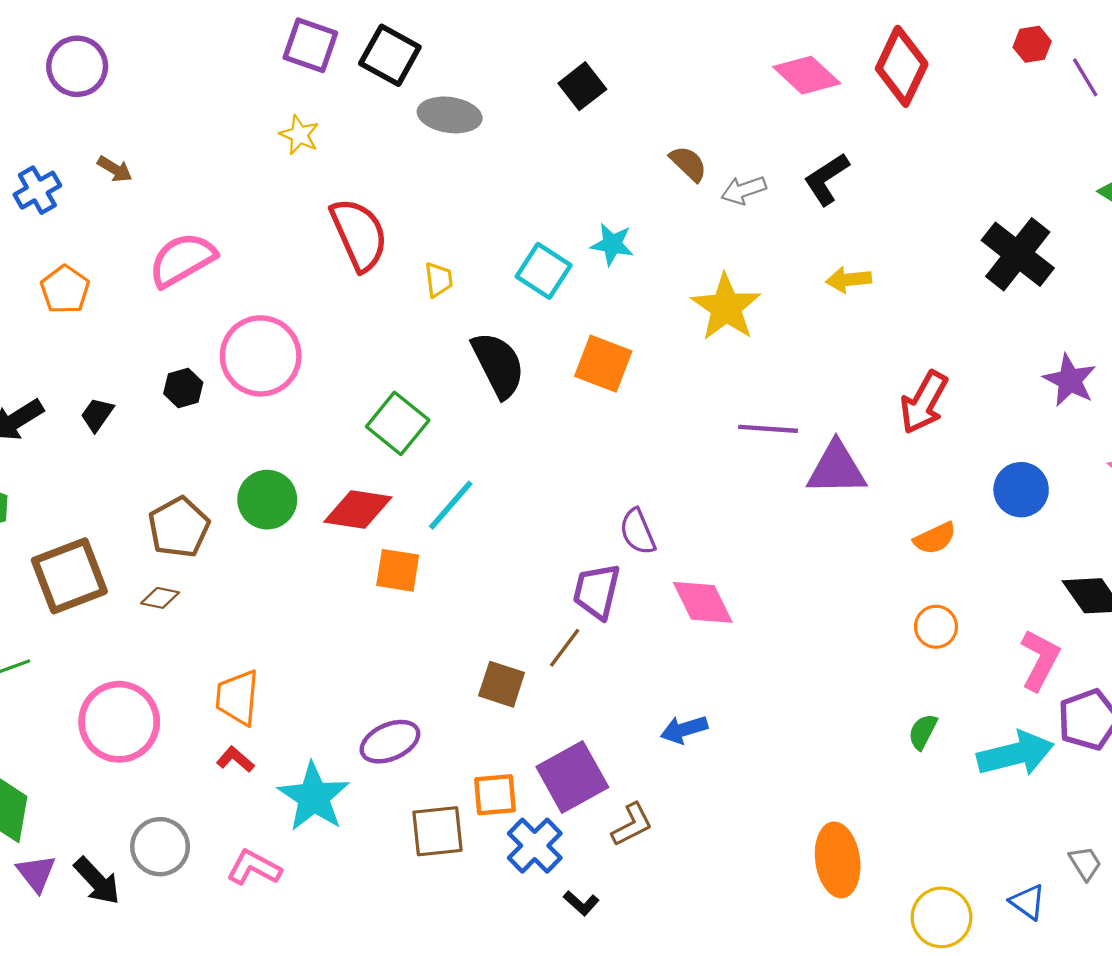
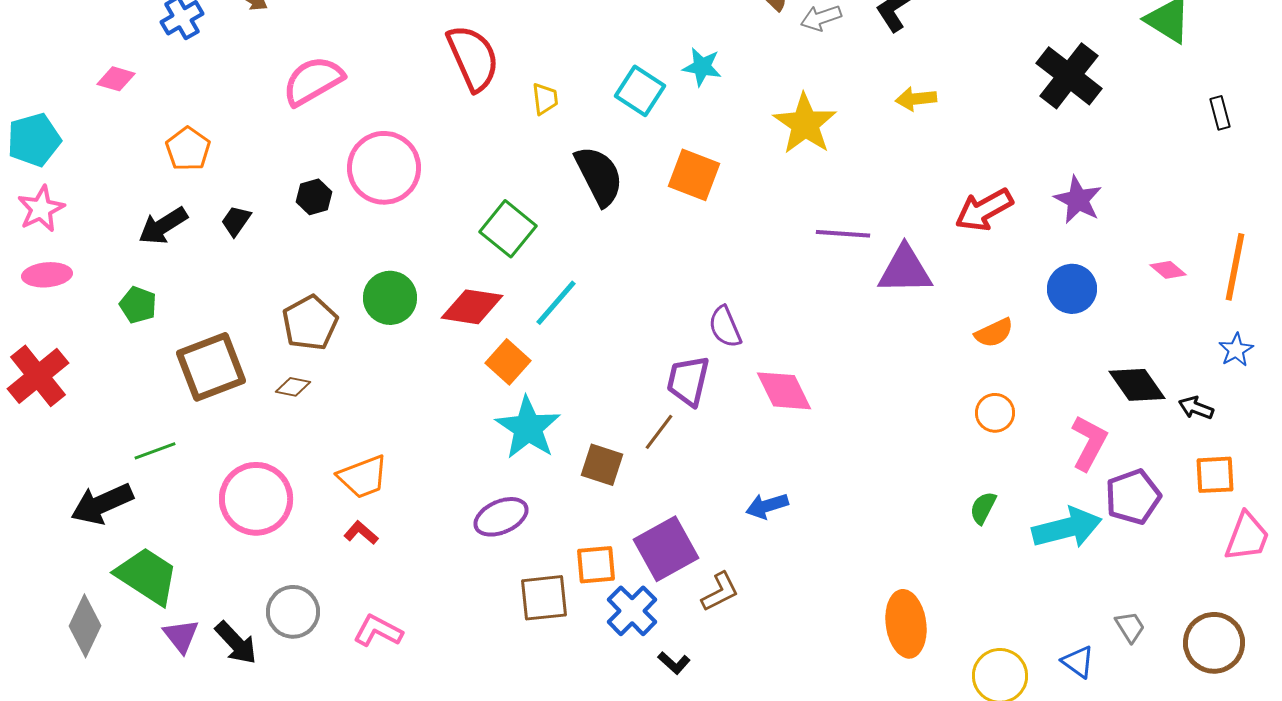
orange pentagon: (65, 290) -> (188, 149), moved
purple star: (1070, 380) -> (1078, 200), moved
red arrow: (924, 402) -> (984, 210), turned 32
orange square: (398, 570) -> (508, 362), turned 33
orange trapezoid: (237, 697) -> (363, 477), turned -116
cyan star: (314, 797) -> (528, 428), moved

